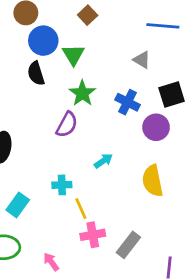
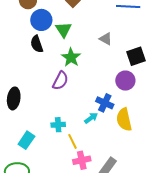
gray triangle: (142, 60) -> (106, 39), moved
blue cross: (128, 102) -> (105, 103), moved
cyan arrow: (103, 161) -> (91, 118), moved

